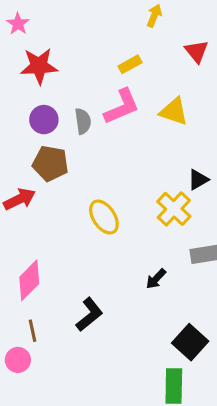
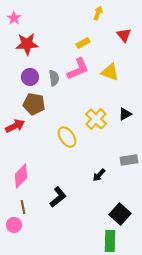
yellow cross: (174, 209) -> (96, 119), moved

